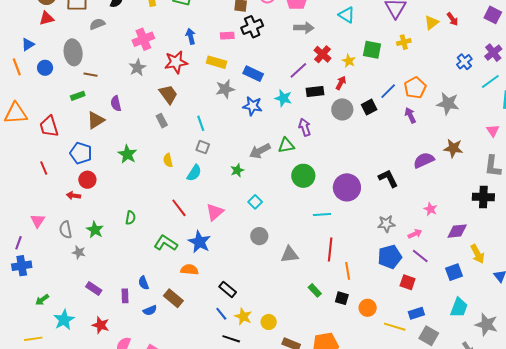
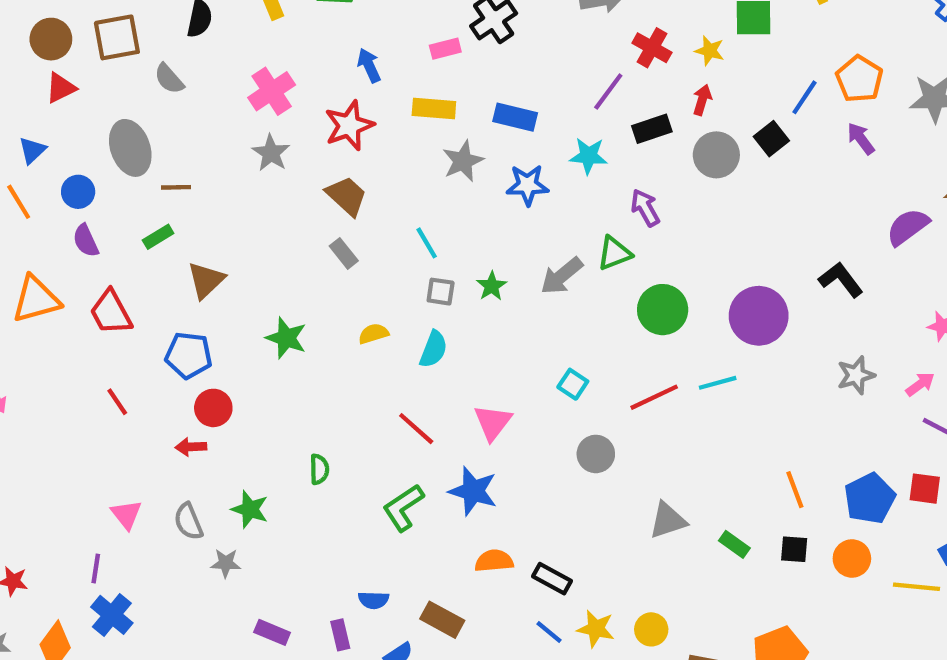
gray semicircle: (97, 24) -> (169, 79), turned -98
purple semicircle: (116, 103) -> (86, 241), moved
yellow semicircle: (168, 160) -> (373, 334), turned 96
green star: (237, 170) -> (492, 286), moved
green L-shape: (166, 243) -> (403, 508), turned -55
red line: (330, 249) -> (654, 397), moved, turned 70
gray triangle: (290, 255) -> (668, 520), moved
blue pentagon: (390, 257) -> (870, 498), moved
blue cross: (22, 266) -> (112, 615), turned -30
orange semicircle: (189, 270) -> (494, 561), moved
blue semicircle: (144, 283) -> (374, 600), turned -56

